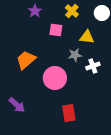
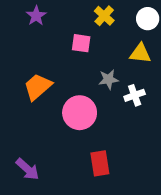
purple star: (35, 11) -> (36, 16), moved
yellow triangle: (87, 37) -> (140, 53), moved
purple arrow: (17, 105) -> (27, 169), moved

